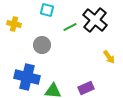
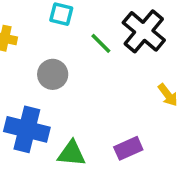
green line: (70, 27) -> (101, 43), turned 72

